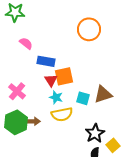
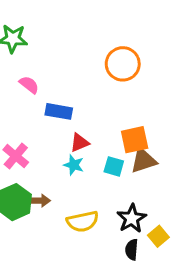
orange square: (64, 76) -> (135, 140), moved
red triangle: (51, 80) -> (80, 143), moved, turned 40
yellow semicircle: (62, 114) -> (83, 221), moved

